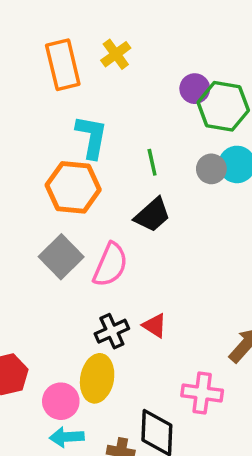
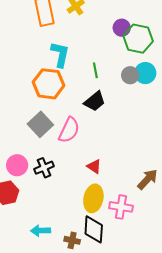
black cross: (112, 331) -> (44, 168), moved
yellow ellipse: (97, 378) -> (93, 198), moved
pink circle: (61, 401) -> (17, 165), moved

